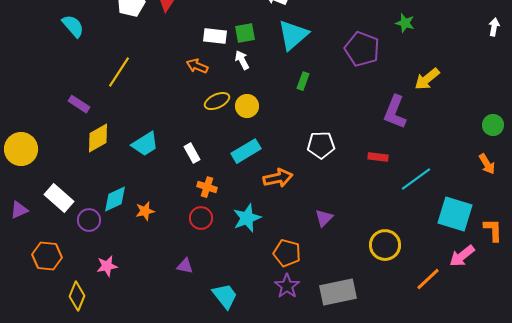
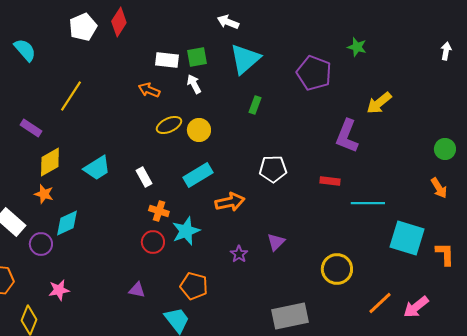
cyan line: (416, 179) -> (368, 203), turned 36
orange star: (145, 211) -> (44, 194), moved, turned 30
cyan star: (247, 218) -> (186, 231), moved
orange pentagon: (287, 253) -> (194, 286), moved
pink arrow: (462, 256) -> (416, 307), moved
purple star: (287, 286) -> (239, 254), moved, size x0.7

